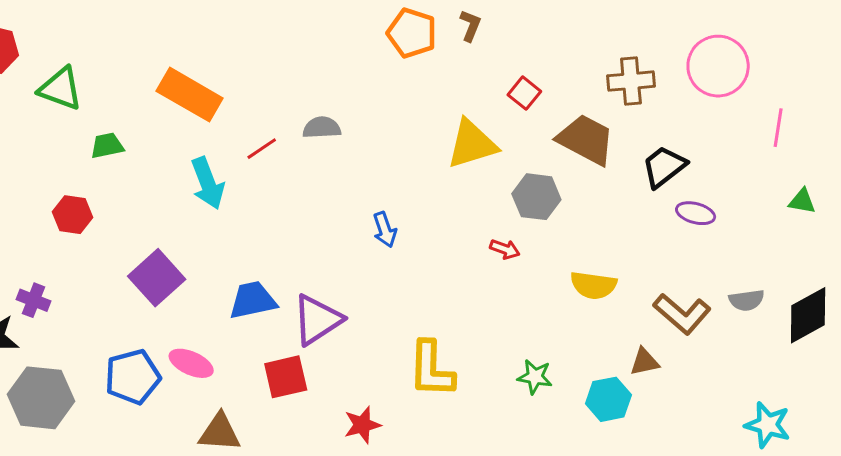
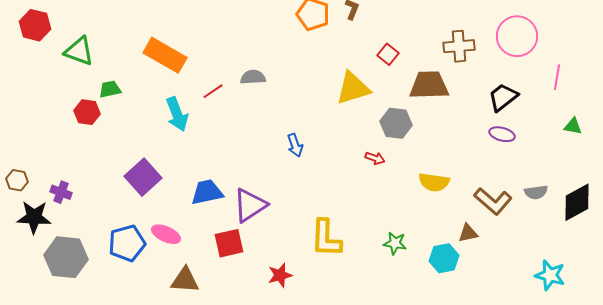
brown trapezoid: (586, 140) -> (429, 85), turned -30
black trapezoid: (664, 167) -> (503, 97), moved
red hexagon: (73, 215) -> (87, 112), moved

